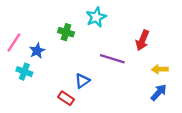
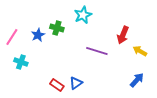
blue star: (37, 51) -> (38, 35), moved
yellow arrow: (160, 69) -> (140, 51), moved, turned 32
blue triangle: (82, 81) -> (76, 83), moved

